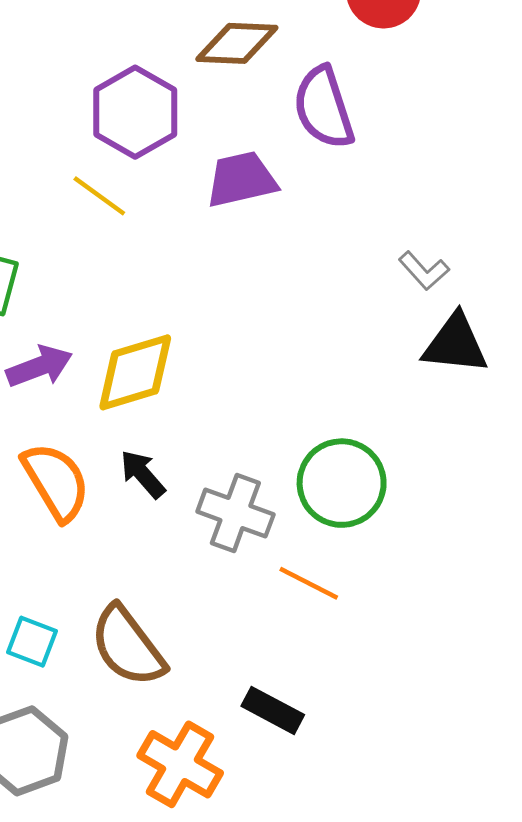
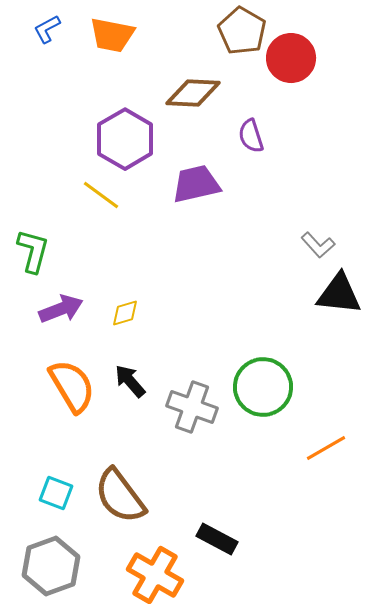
purple semicircle: (324, 108) -> (251, 136), size x0.6
yellow diamond: (135, 372) -> (125, 313), size x0.5
orange line: (309, 583) -> (326, 448), moved, turned -57

